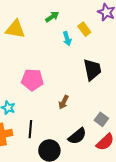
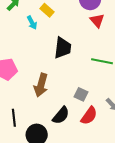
black trapezoid: (92, 70) -> (63, 48), turned 30
brown arrow: (64, 102) -> (41, 85), size x1.6

